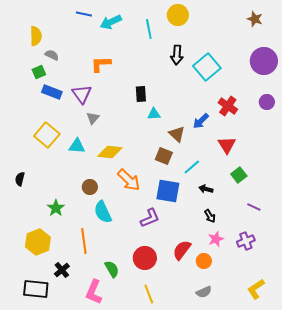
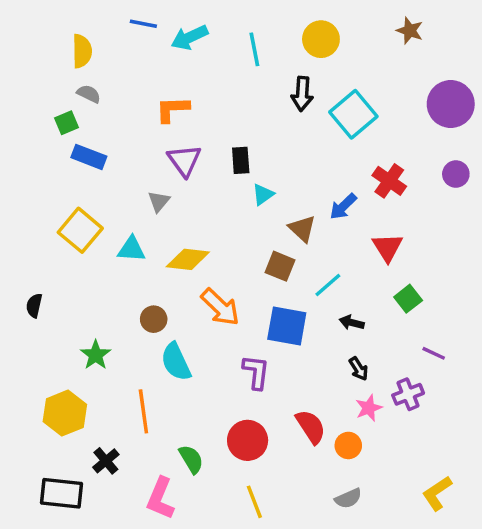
yellow circle: (178, 15) -> (321, 39), moved
brown star: (255, 19) -> (410, 31), moved
yellow semicircle: (36, 36) -> (82, 51), moved
purple triangle: (82, 94) -> (184, 160), moved
cyan triangle: (154, 114) -> (263, 195), turned -32
purple L-shape: (150, 218) -> (256, 372), turned -60
purple cross: (246, 241) -> (408, 394), moved
red semicircle: (182, 250) -> (311, 427), turned 110

